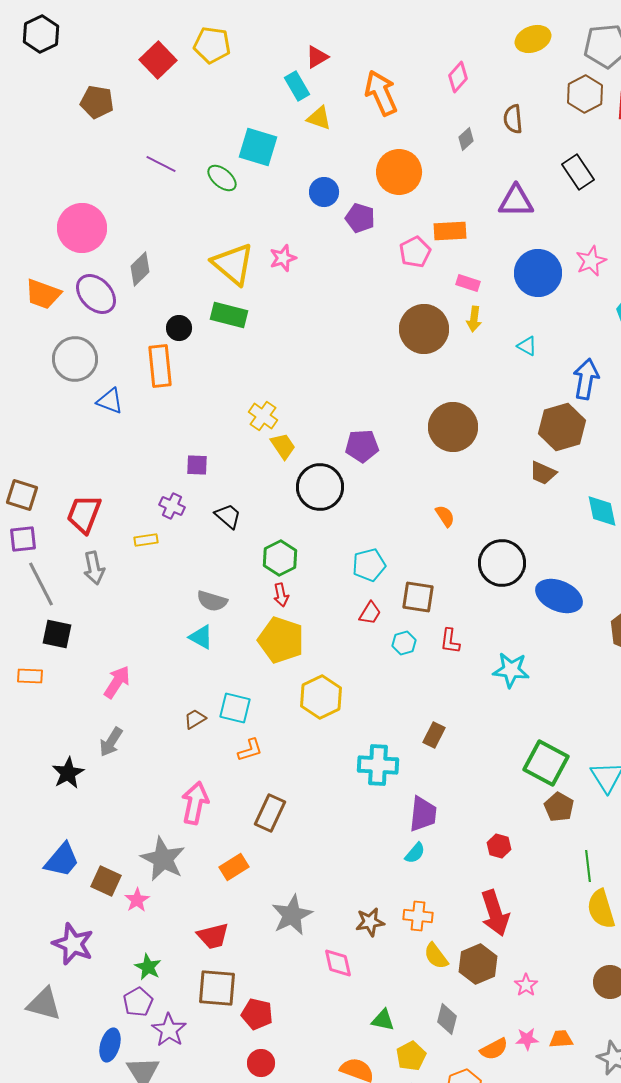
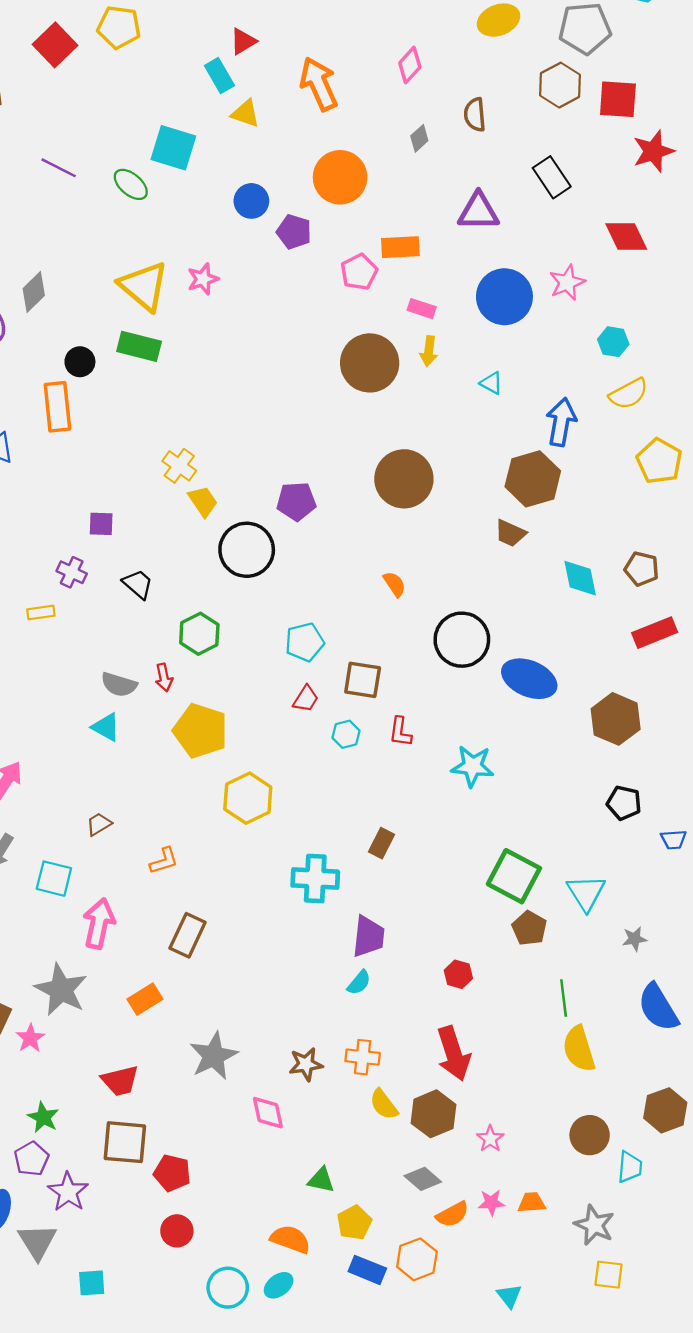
red arrow: (281, 595) -> (164, 677), moved
cyan square: (235, 708) -> (54, 879), moved
gray diamond: (447, 1019) -> (423, 1179), moved, turned -64

